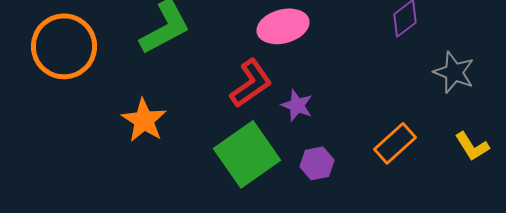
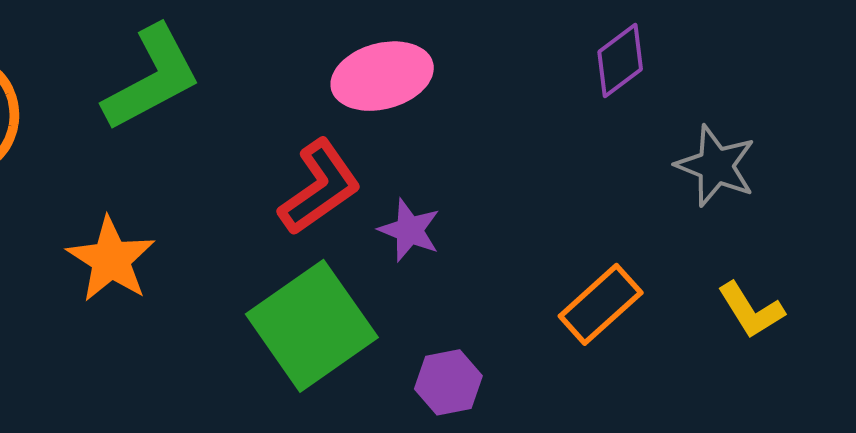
purple hexagon: (317, 163) -> (448, 382), moved

